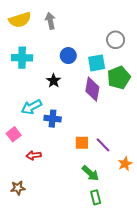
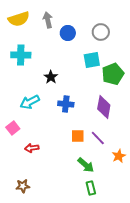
gray circle: (116, 40) -> (101, 32), moved
blue circle: (68, 56) -> (68, 33), moved
purple diamond: (92, 89) -> (104, 107), moved
blue cross: (53, 119) -> (66, 104), moved
brown star: (18, 188) -> (23, 186), moved

